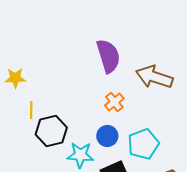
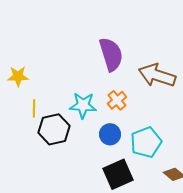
cyan star: (80, 155) -> (83, 105), moved

